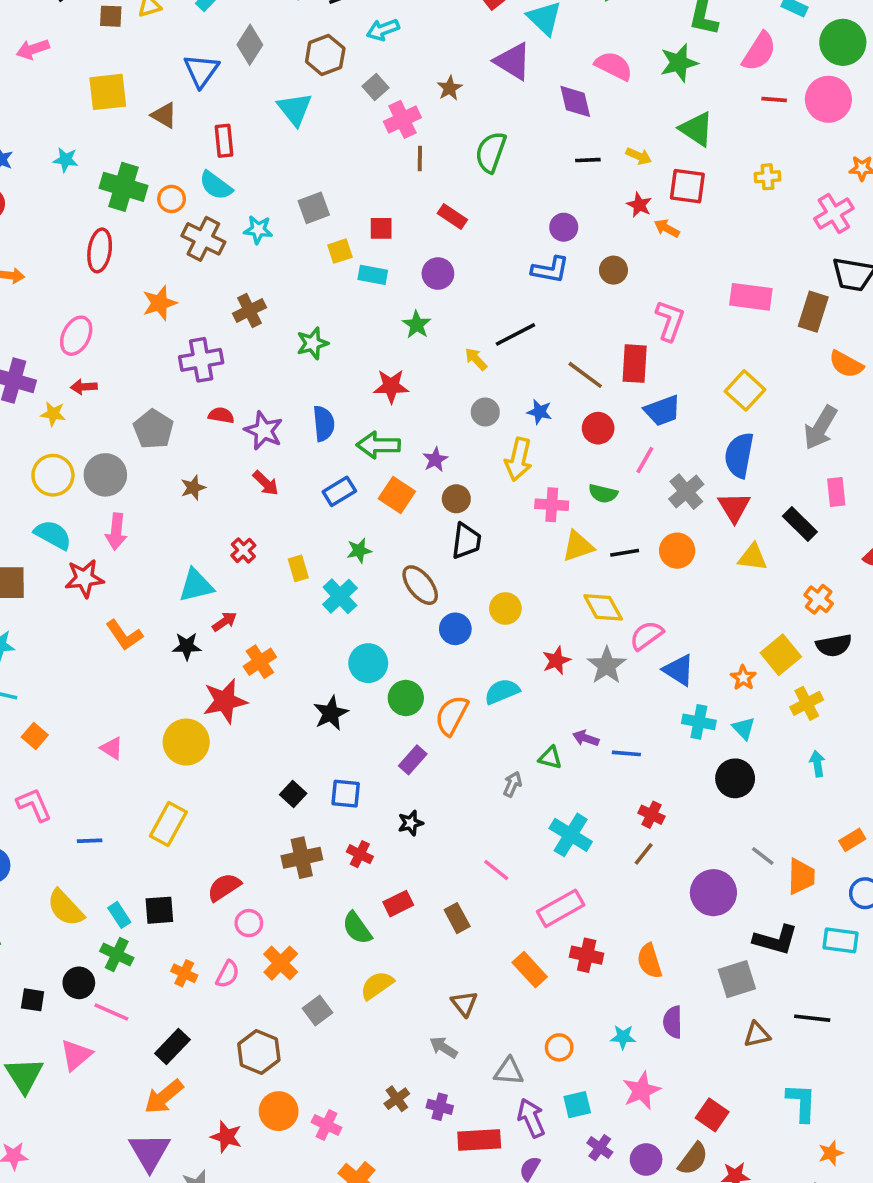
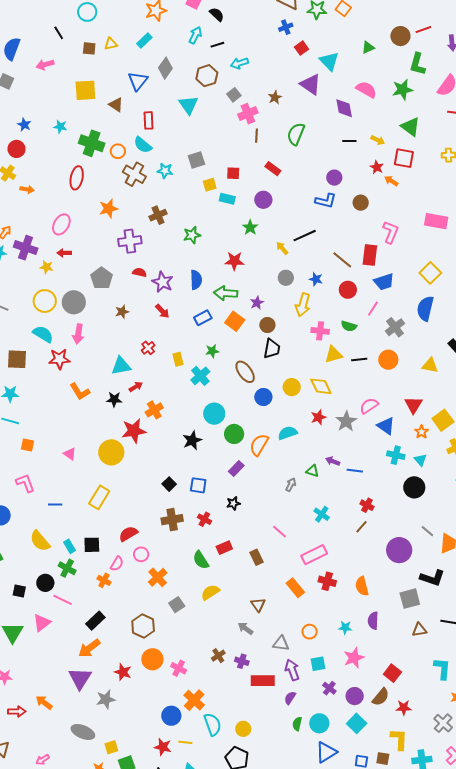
red triangle: (734, 507) -> (413, 405), moved
yellow diamond: (603, 607) -> (321, 386), moved
orange square: (35, 736) -> (28, 445), turned -32
cyan cross: (571, 835) -> (322, 514), size x0.7
pink semicircle: (228, 974) -> (117, 564), moved

